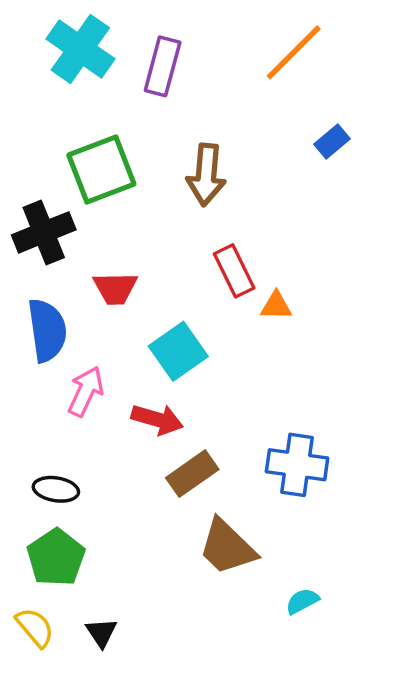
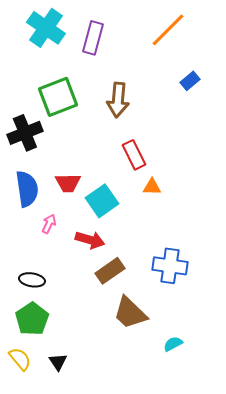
red trapezoid: (115, 288) -> (68, 183), moved
orange triangle: (276, 306) -> (152, 187), moved
pink arrow: (86, 391) -> (49, 224), size x0.7

